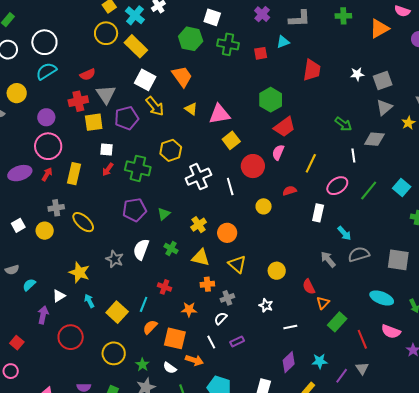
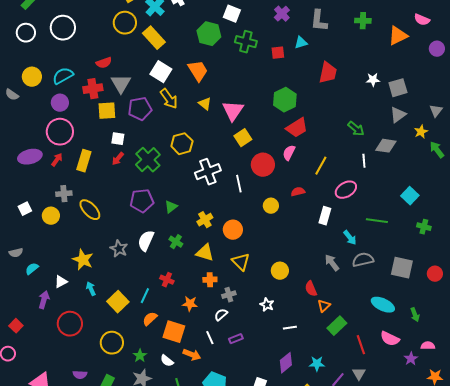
gray L-shape: (299, 19) -> (319, 21), turned 95
cyan semicircle: (46, 71) -> (63, 76), moved
pink triangle: (219, 114) -> (233, 111), turned -50
green cross: (138, 168) -> (148, 160), turned 30
green line: (369, 191) -> (377, 221), moved, turned 55

